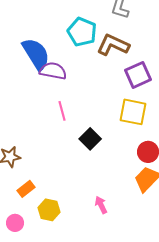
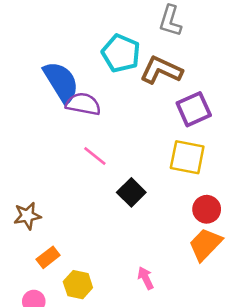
pink line: (62, 111) -> (95, 156), turned -36

